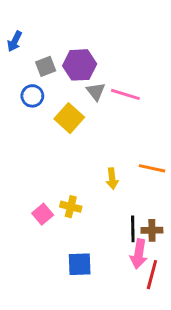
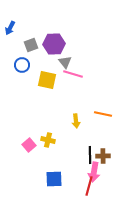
pink line: (125, 94) -> (73, 74), moved
yellow square: (69, 118) -> (47, 80), turned -30
red line: (152, 275) -> (89, 186), moved

